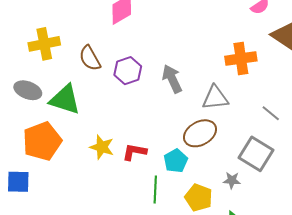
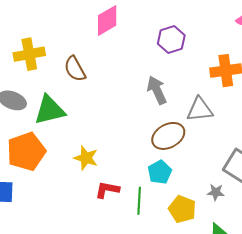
purple hexagon: (128, 71) -> (171, 40), moved
green triangle: (65, 100) -> (50, 110), turned -32
brown ellipse: (200, 133) -> (168, 136), moved
red L-shape: (134, 152) -> (107, 190), moved

